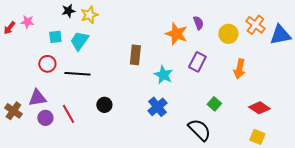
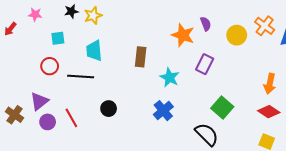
pink star: (27, 22) -> (35, 14), moved
cyan trapezoid: (79, 41) -> (94, 51), moved, turned -40
orange arrow: (239, 69) -> (270, 84), moved
purple triangle: (37, 98) -> (39, 101), turned -30
green square: (214, 104) -> (222, 107), size x1.5

